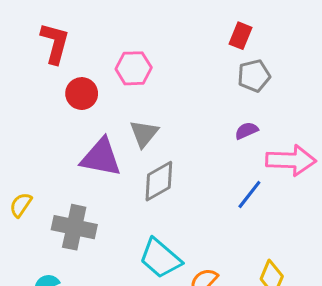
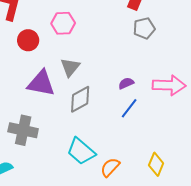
purple semicircle: (246, 131) -> (126, 83), moved
blue line: (249, 194) -> (129, 108), moved

